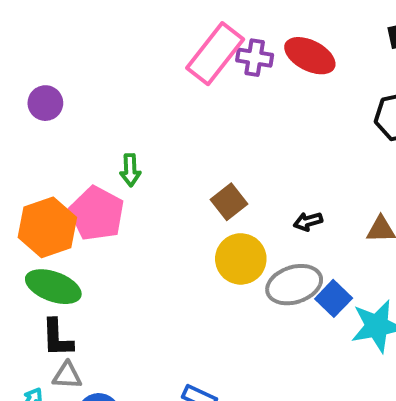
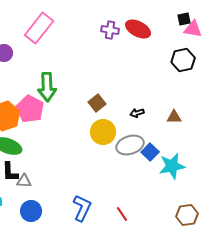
pink rectangle: (215, 54) -> (39, 28), moved
green arrow: (130, 170) -> (47, 87), size x1.8
gray triangle: (67, 375) -> (24, 181), moved

